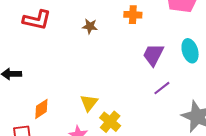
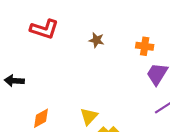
orange cross: (133, 15) -> (145, 46), moved

